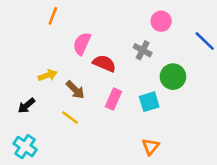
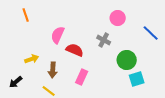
orange line: (53, 16) -> (26, 15), moved, turned -40
brown arrow: (75, 90) -> (53, 70), turned 49
cyan square: (149, 102) -> (137, 79), moved

